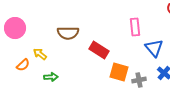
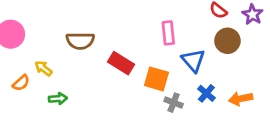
orange square: (119, 72) -> (156, 79), moved
gray cross: (139, 80) -> (174, 103), turned 32

